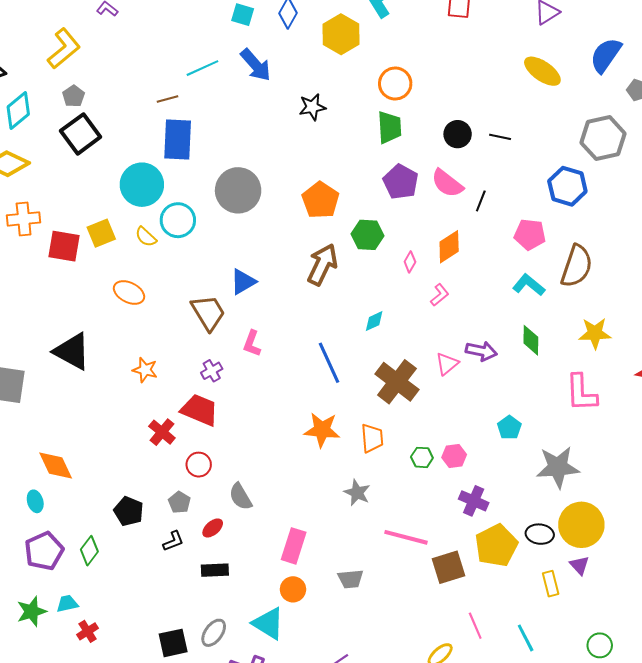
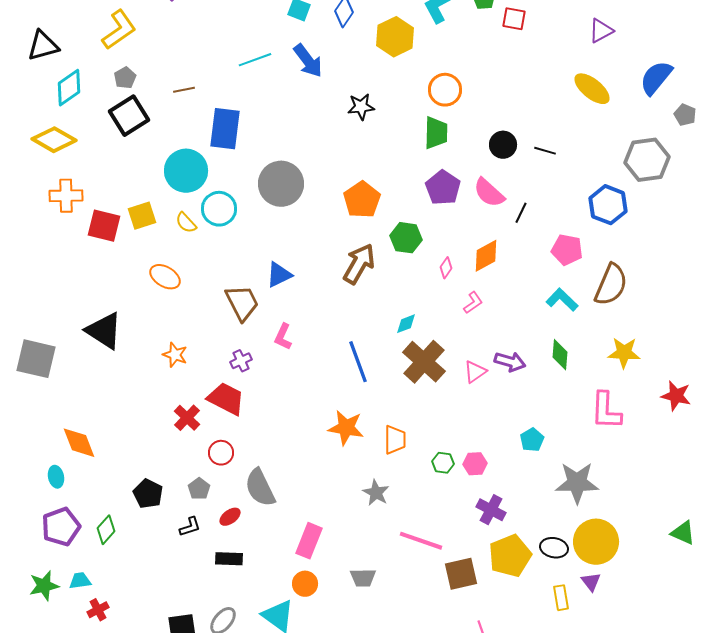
brown line: (168, 99) -> (184, 90), moved
brown cross: (397, 382) -> (424, 362), moved
gray semicircle: (240, 497) -> (260, 488), size x1.4

